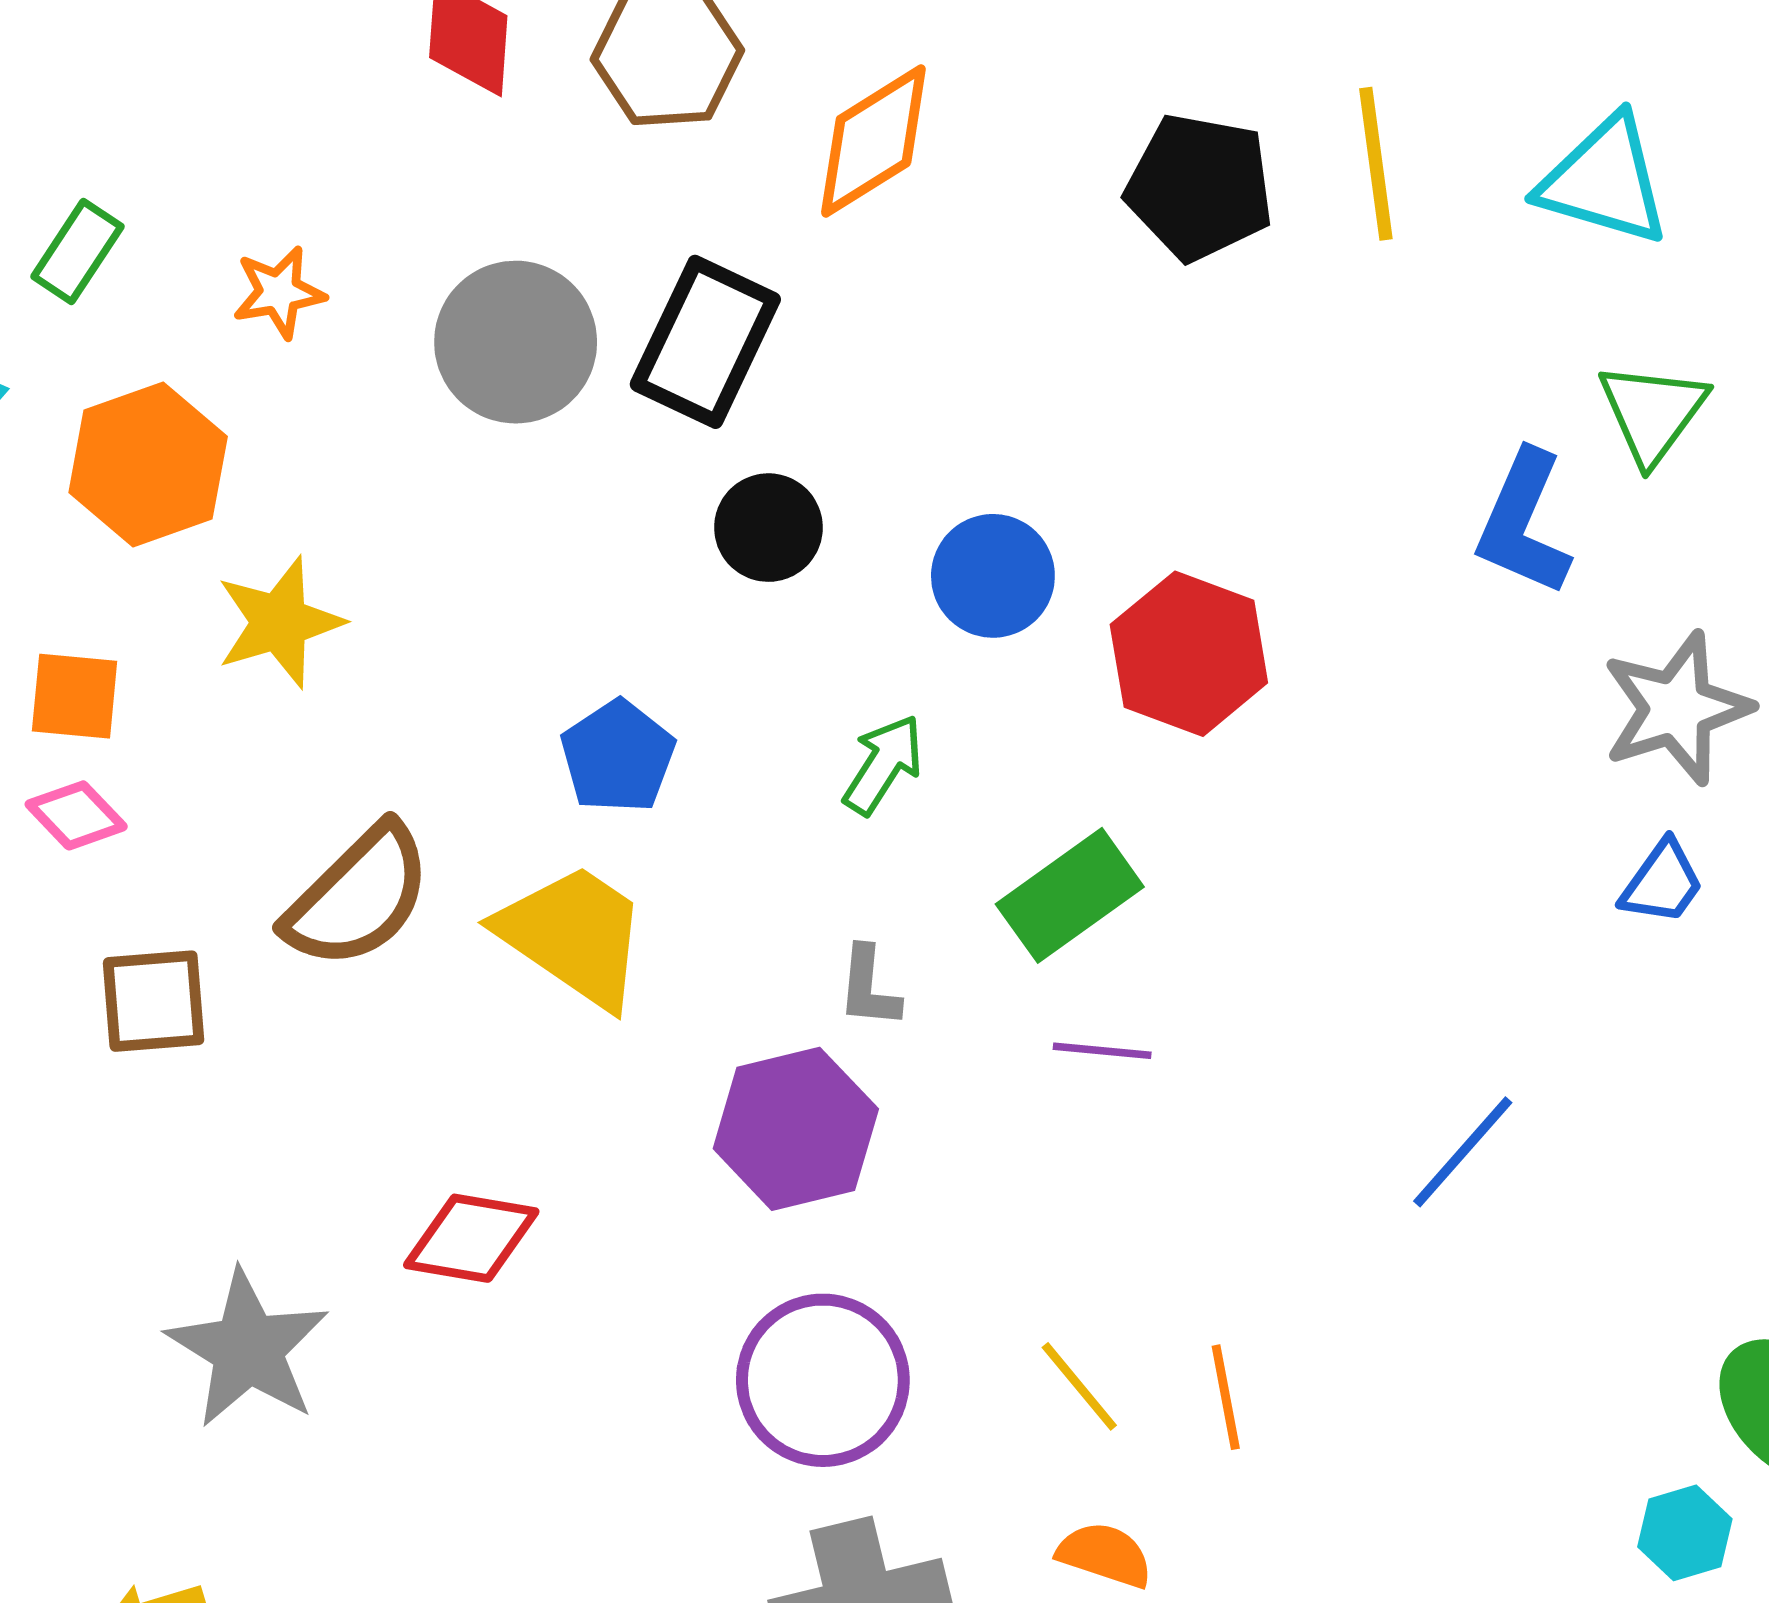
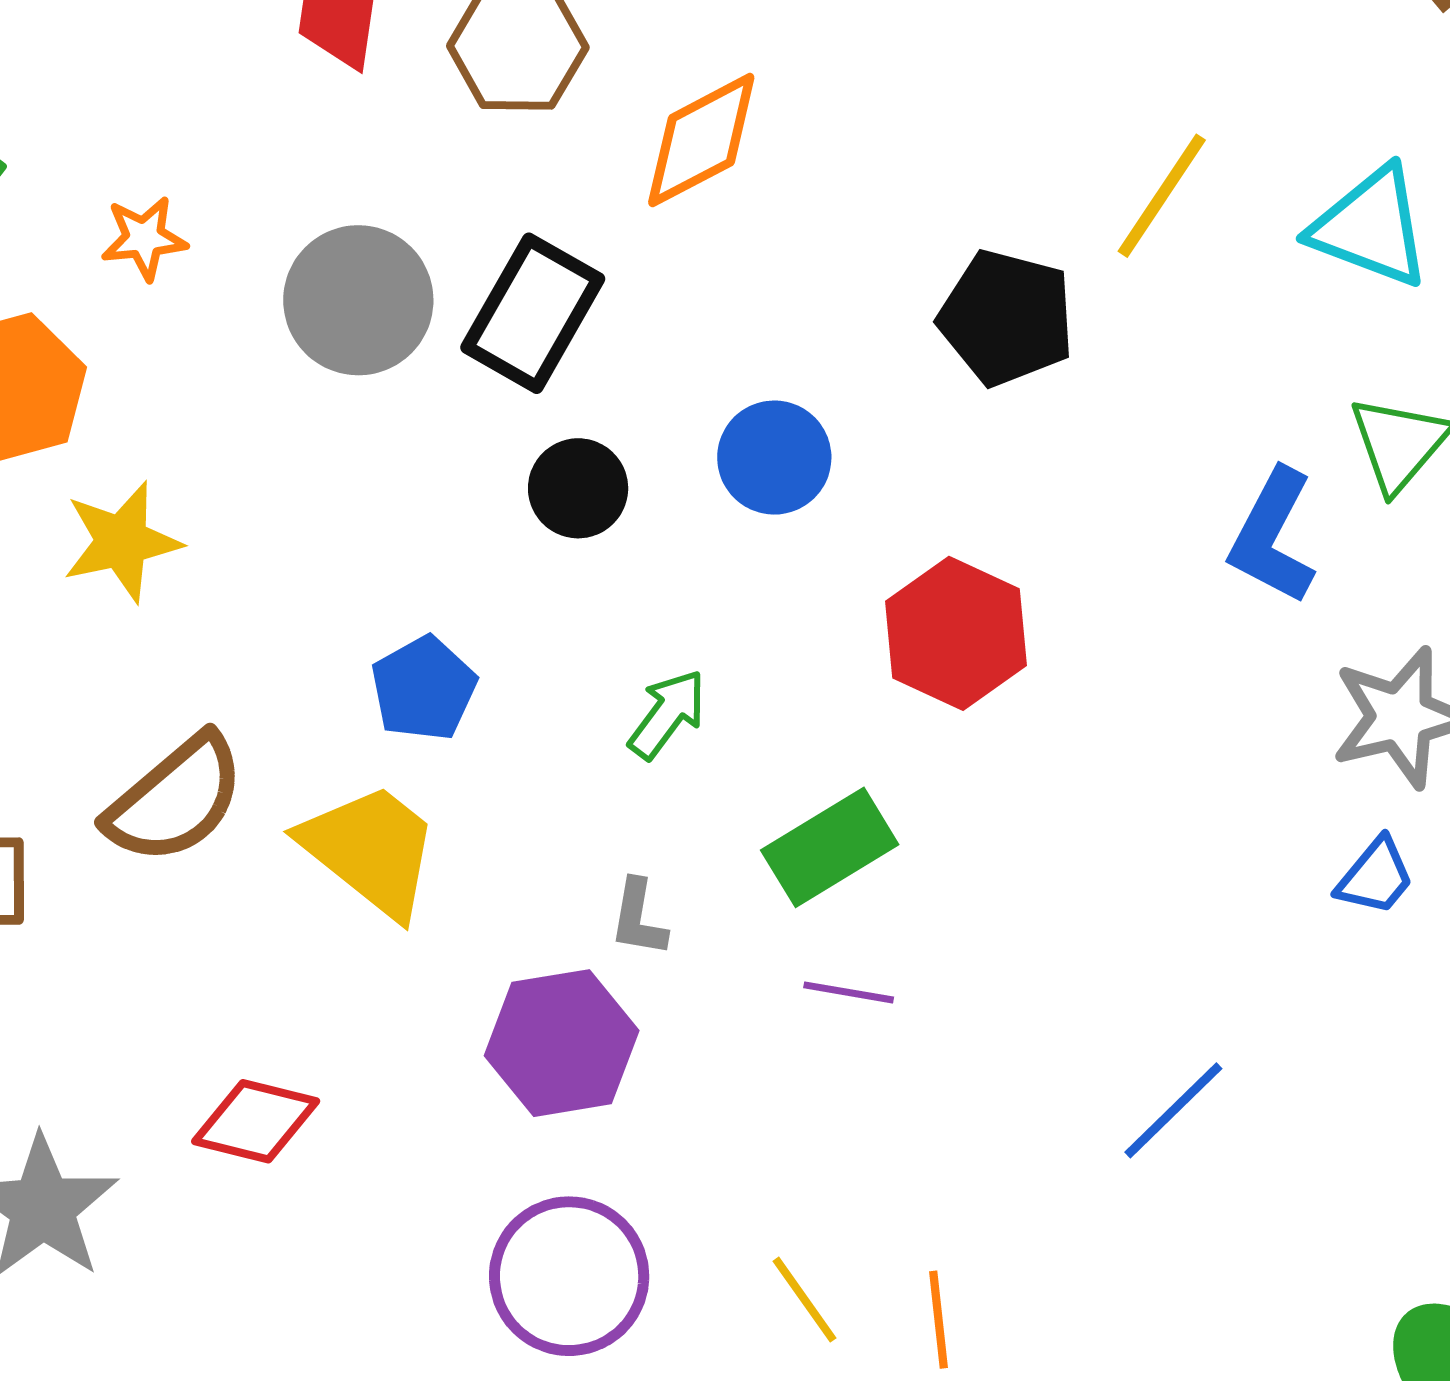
yellow line: (1376, 164) -> (1162, 196), turned 37
black pentagon: (1200, 187) -> (1006, 318), moved
blue circle: (993, 576) -> (774, 458), moved

